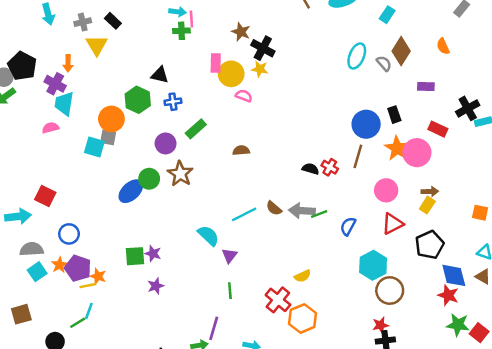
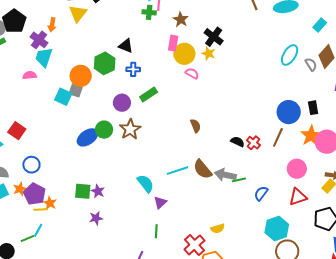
brown star: (241, 32) -> (181, 19), moved
brown semicircle: (241, 150) -> (196, 126), moved, turned 64
brown semicircle: (274, 208) -> (203, 169), size x1.5

